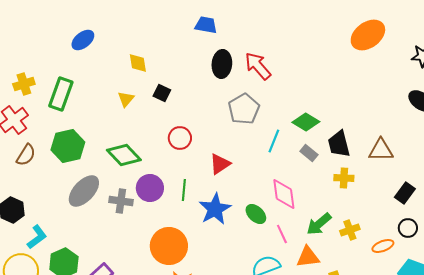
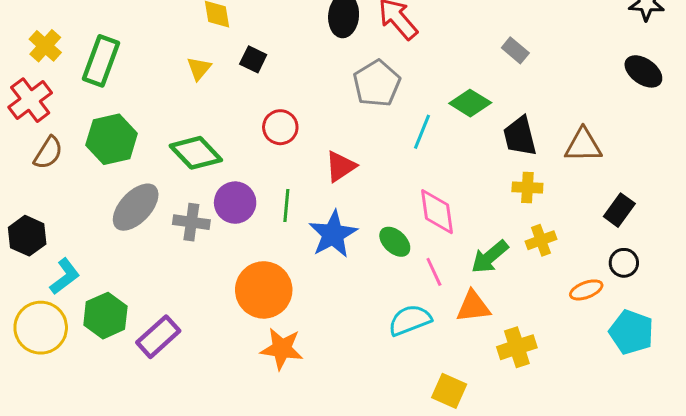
yellow cross: (24, 84) -> (45, 46), turned -30
gray rectangle: (309, 153) -> (515, 50), moved
yellow cross: (350, 230) -> (541, 240), moved

